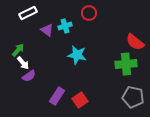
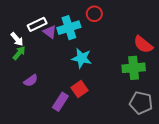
white rectangle: (28, 13) -> (37, 24), moved
cyan cross: (65, 26) -> (69, 28), size x1.5
white arrow: (23, 63) -> (17, 39), moved
red square: (80, 100) -> (80, 89), moved

